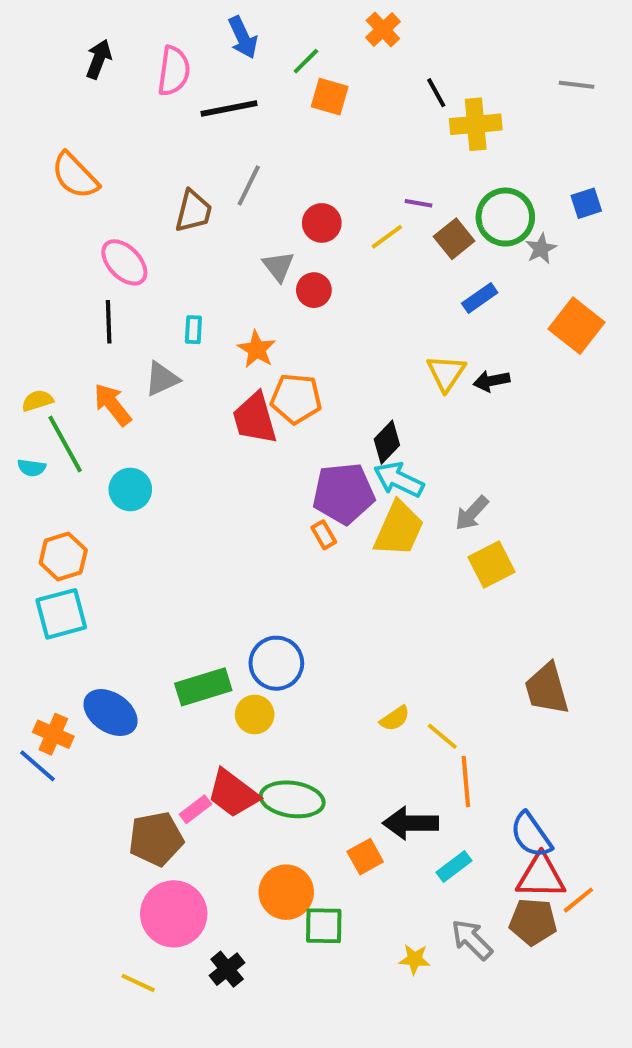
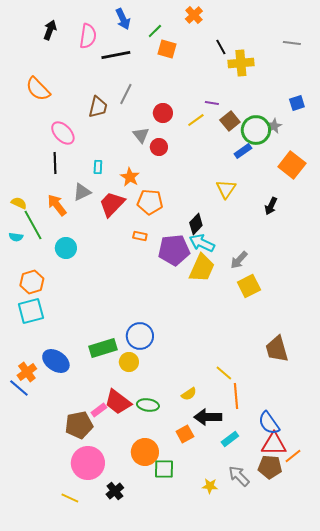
green circle: (505, 217) -> (256, 130), moved
black arrow: (492, 381) -> (271, 206), moved, turned -54
yellow semicircle: (38, 401) -> (19, 203), turned 42
red trapezoid: (255, 418) -> (112, 204), moved, turned 60
orange rectangle: (324, 535) -> (140, 236), moved, turned -48
yellow semicircle: (395, 718) -> (189, 394), moved
orange cross: (53, 734) -> (27, 372), turned 30
green ellipse: (292, 799) -> (148, 405), size x0.7

